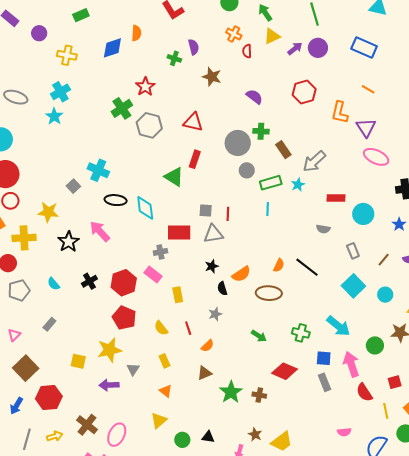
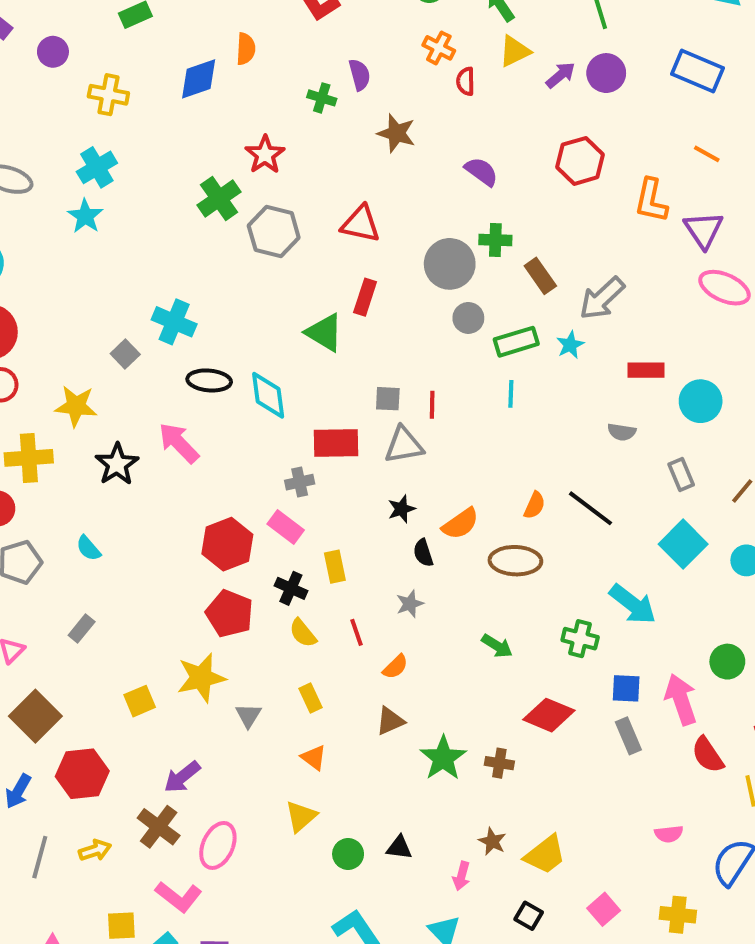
black cross: (89, 281) -> (291, 588), moved, turned -35
cyan arrow: (338, 326) -> (633, 604), moved
yellow square: (78, 361) -> (140, 701), turned -35
purple arrow: (109, 385) -> (182, 777), moved, turned -36

